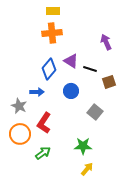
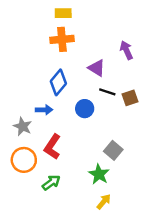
purple triangle: (71, 61) -> (97, 68), moved
black line: (90, 69) -> (107, 92), moved
gray square: (95, 112) -> (113, 150), moved
green star: (83, 146) -> (99, 174), turned 30

